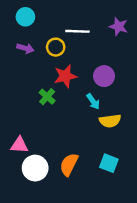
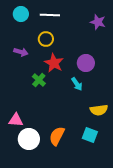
white line: (77, 31) -> (50, 15), moved
purple arrow: (25, 48) -> (21, 52), moved
red star: (65, 76) -> (54, 63), turned -30
yellow semicircle: (110, 121) -> (99, 110), moved

